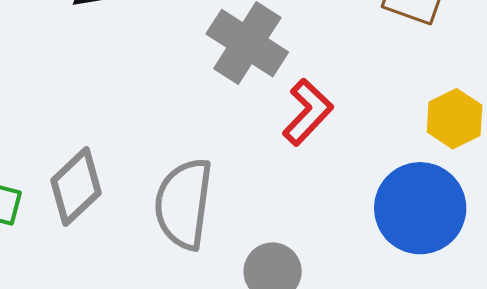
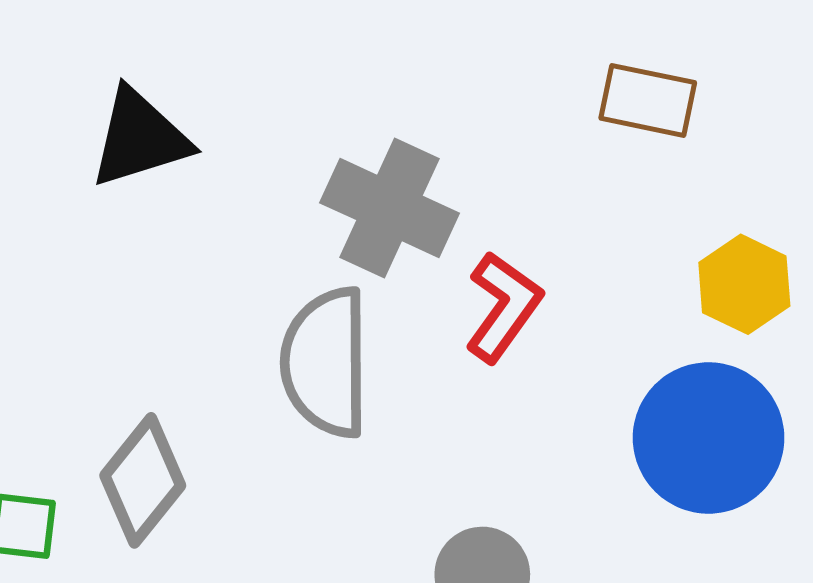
gray semicircle: (184, 204) -> (326, 362), moved

